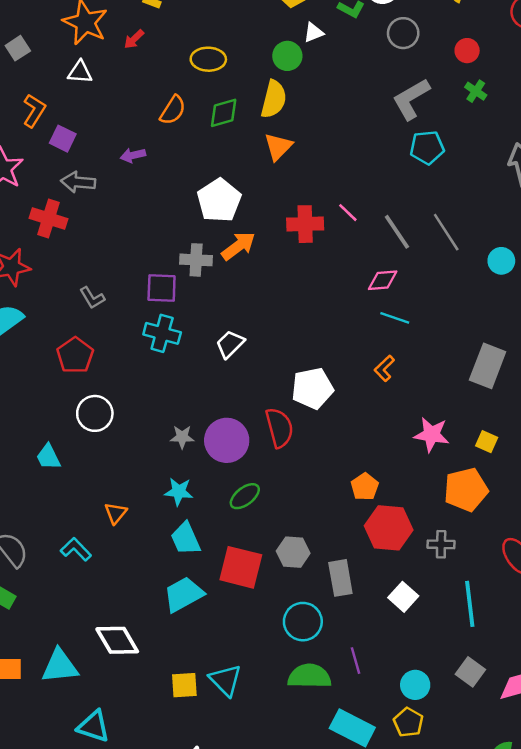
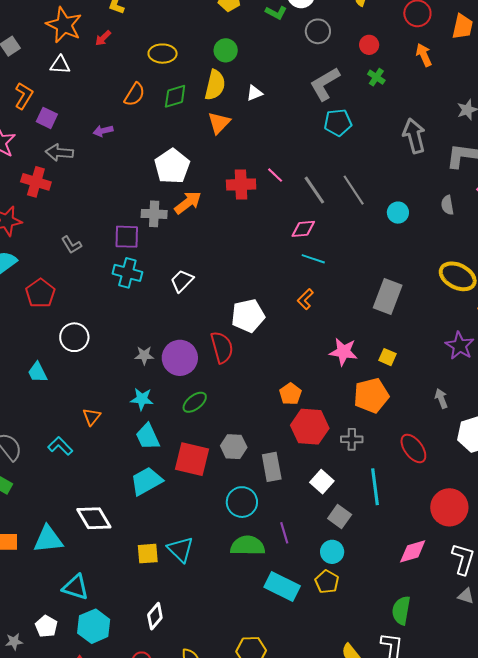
white triangle: (314, 33) -> (254, 93), moved
red pentagon: (75, 355) -> (40, 293), moved
gray square: (470, 672) -> (340, 517), moved

